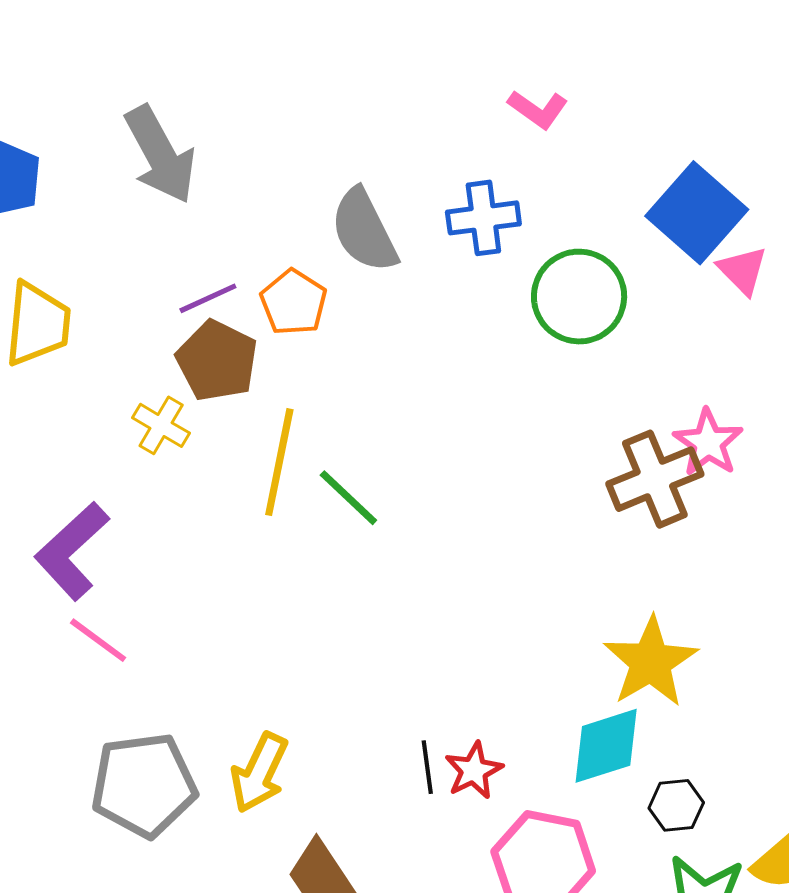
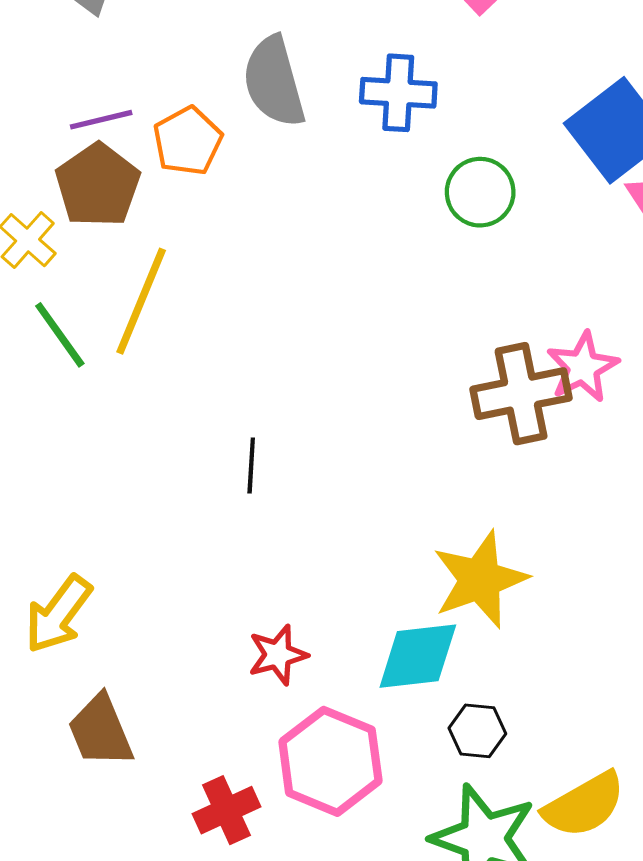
green circle: (579, 297) -> (480, 192), size x0.7
green line: (348, 498) -> (60, 335), moved
black line: (427, 767) -> (251, 465), moved

